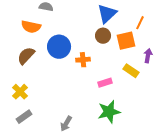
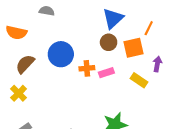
orange semicircle: (31, 27) -> (16, 33), moved
pink rectangle: (105, 83) -> (106, 73), moved
yellow cross: (20, 92) -> (19, 93), moved

